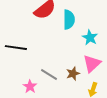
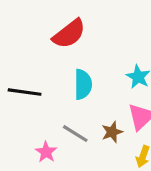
cyan semicircle: (69, 20) -> (83, 84), moved

